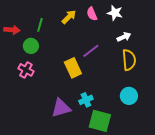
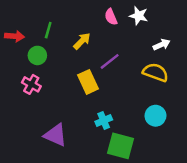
yellow arrow: (69, 17) -> (82, 41), moved
white arrow: (124, 37) -> (162, 45), moved
yellow semicircle: (129, 60) -> (155, 72), turned -65
purple triangle: (61, 108) -> (55, 135), moved, turned 40

